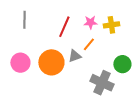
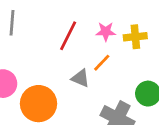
gray triangle: (75, 56) -> (81, 78), turned 40
orange circle: (51, 62) -> (38, 104), moved

